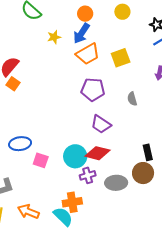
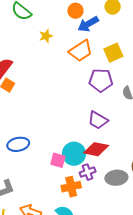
blue arrow: (81, 33) -> (88, 24), moved, turned 30
purple pentagon: (93, 90) -> (101, 80), moved
pink square: (41, 160) -> (58, 160), moved
orange cross: (72, 202) -> (71, 187), moved

